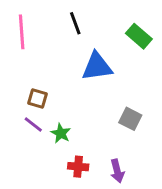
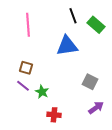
black line: (75, 23) -> (73, 16), moved
pink line: (22, 32) -> (28, 25), moved
purple arrow: (117, 171) -> (96, 108), moved, turned -112

